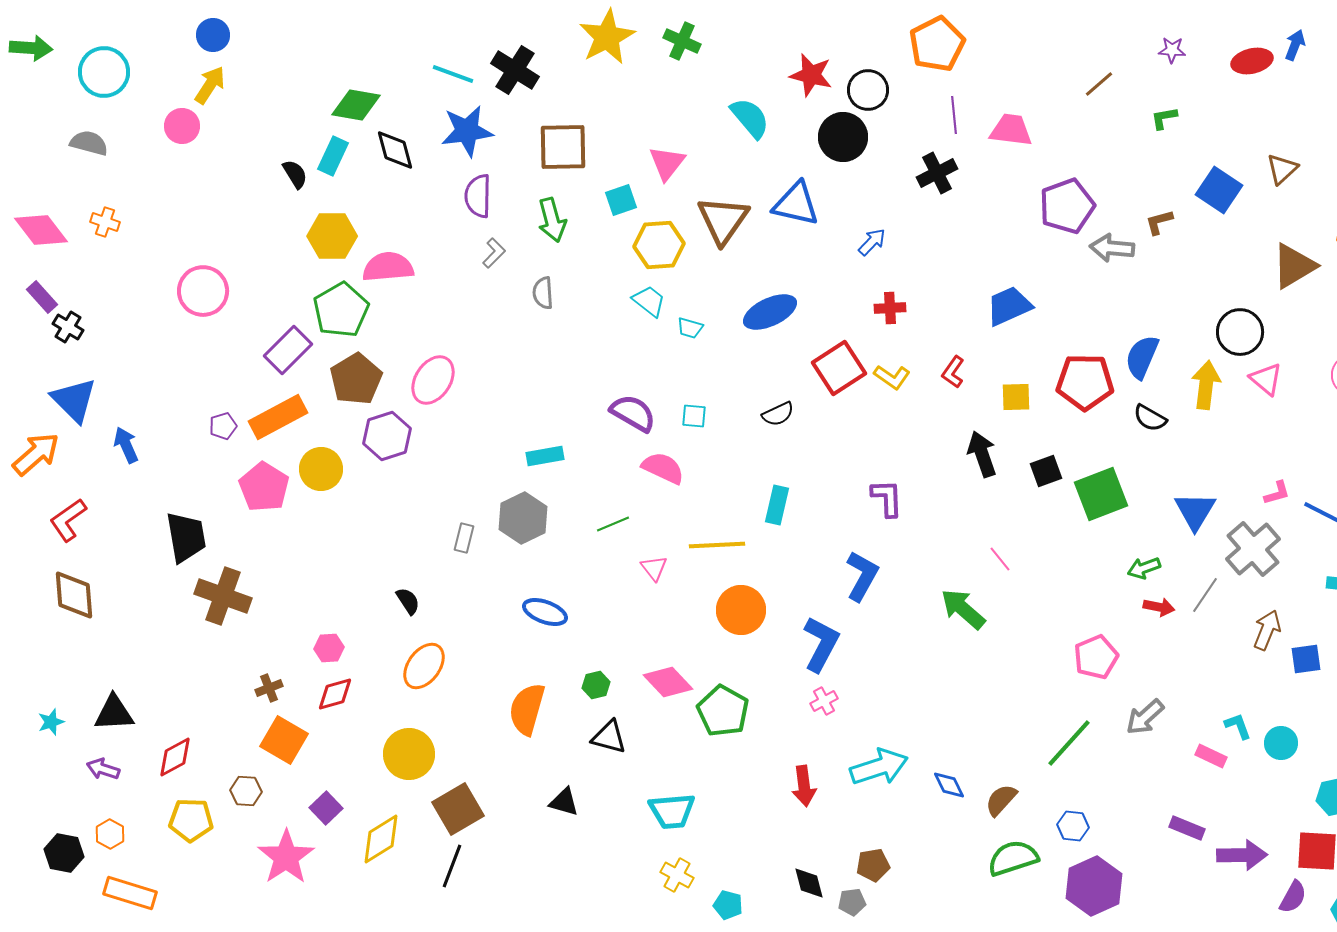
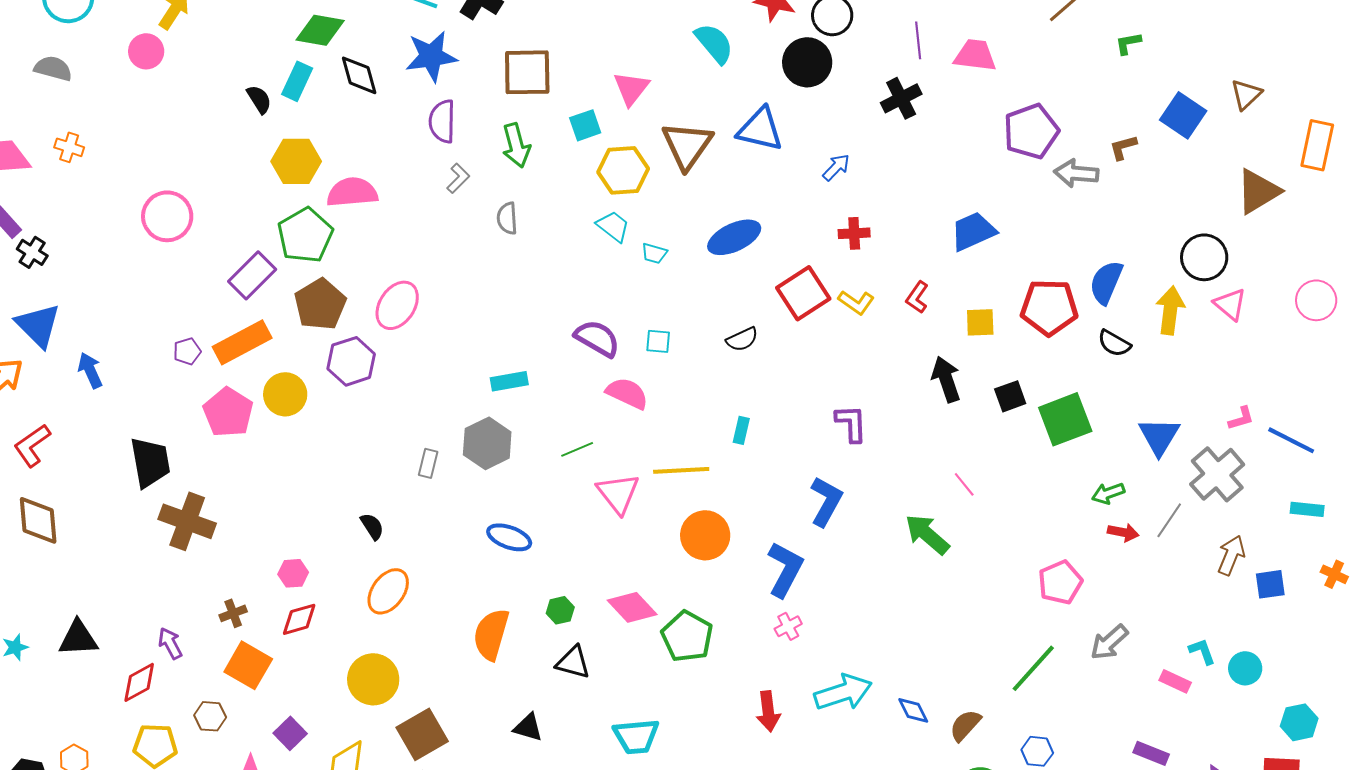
cyan rectangle: (777, 505) -> (741, 430), size x0.7
pink triangle: (654, 568) -> (618, 493), size x1.6
purple arrow: (103, 769) -> (170, 643), moved, turned 44

